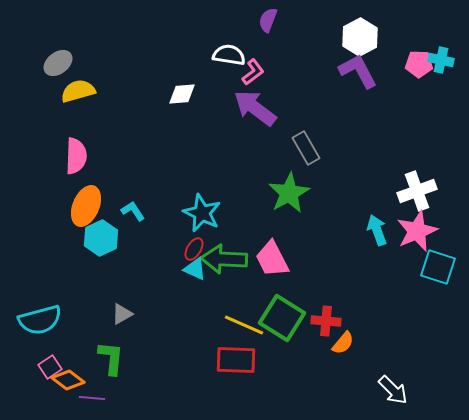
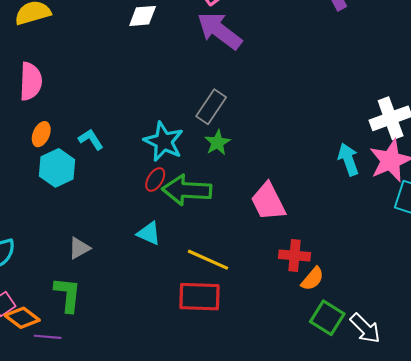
gray rectangle: (306, 148) -> (211, 107), moved, turned 64
green star: (289, 193) -> (217, 143), moved, size x0.6
orange ellipse: (86, 206) -> (41, 134), size x0.6
pink trapezoid: (272, 259) -> (268, 202), moved
cyan triangle: (195, 269) -> (149, 233), moved
green square: (282, 318) -> (327, 318), moved, size x0.7

